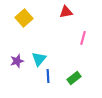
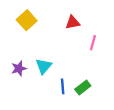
red triangle: (66, 12) -> (73, 22), moved
blue line: (48, 76) -> (63, 86), moved

